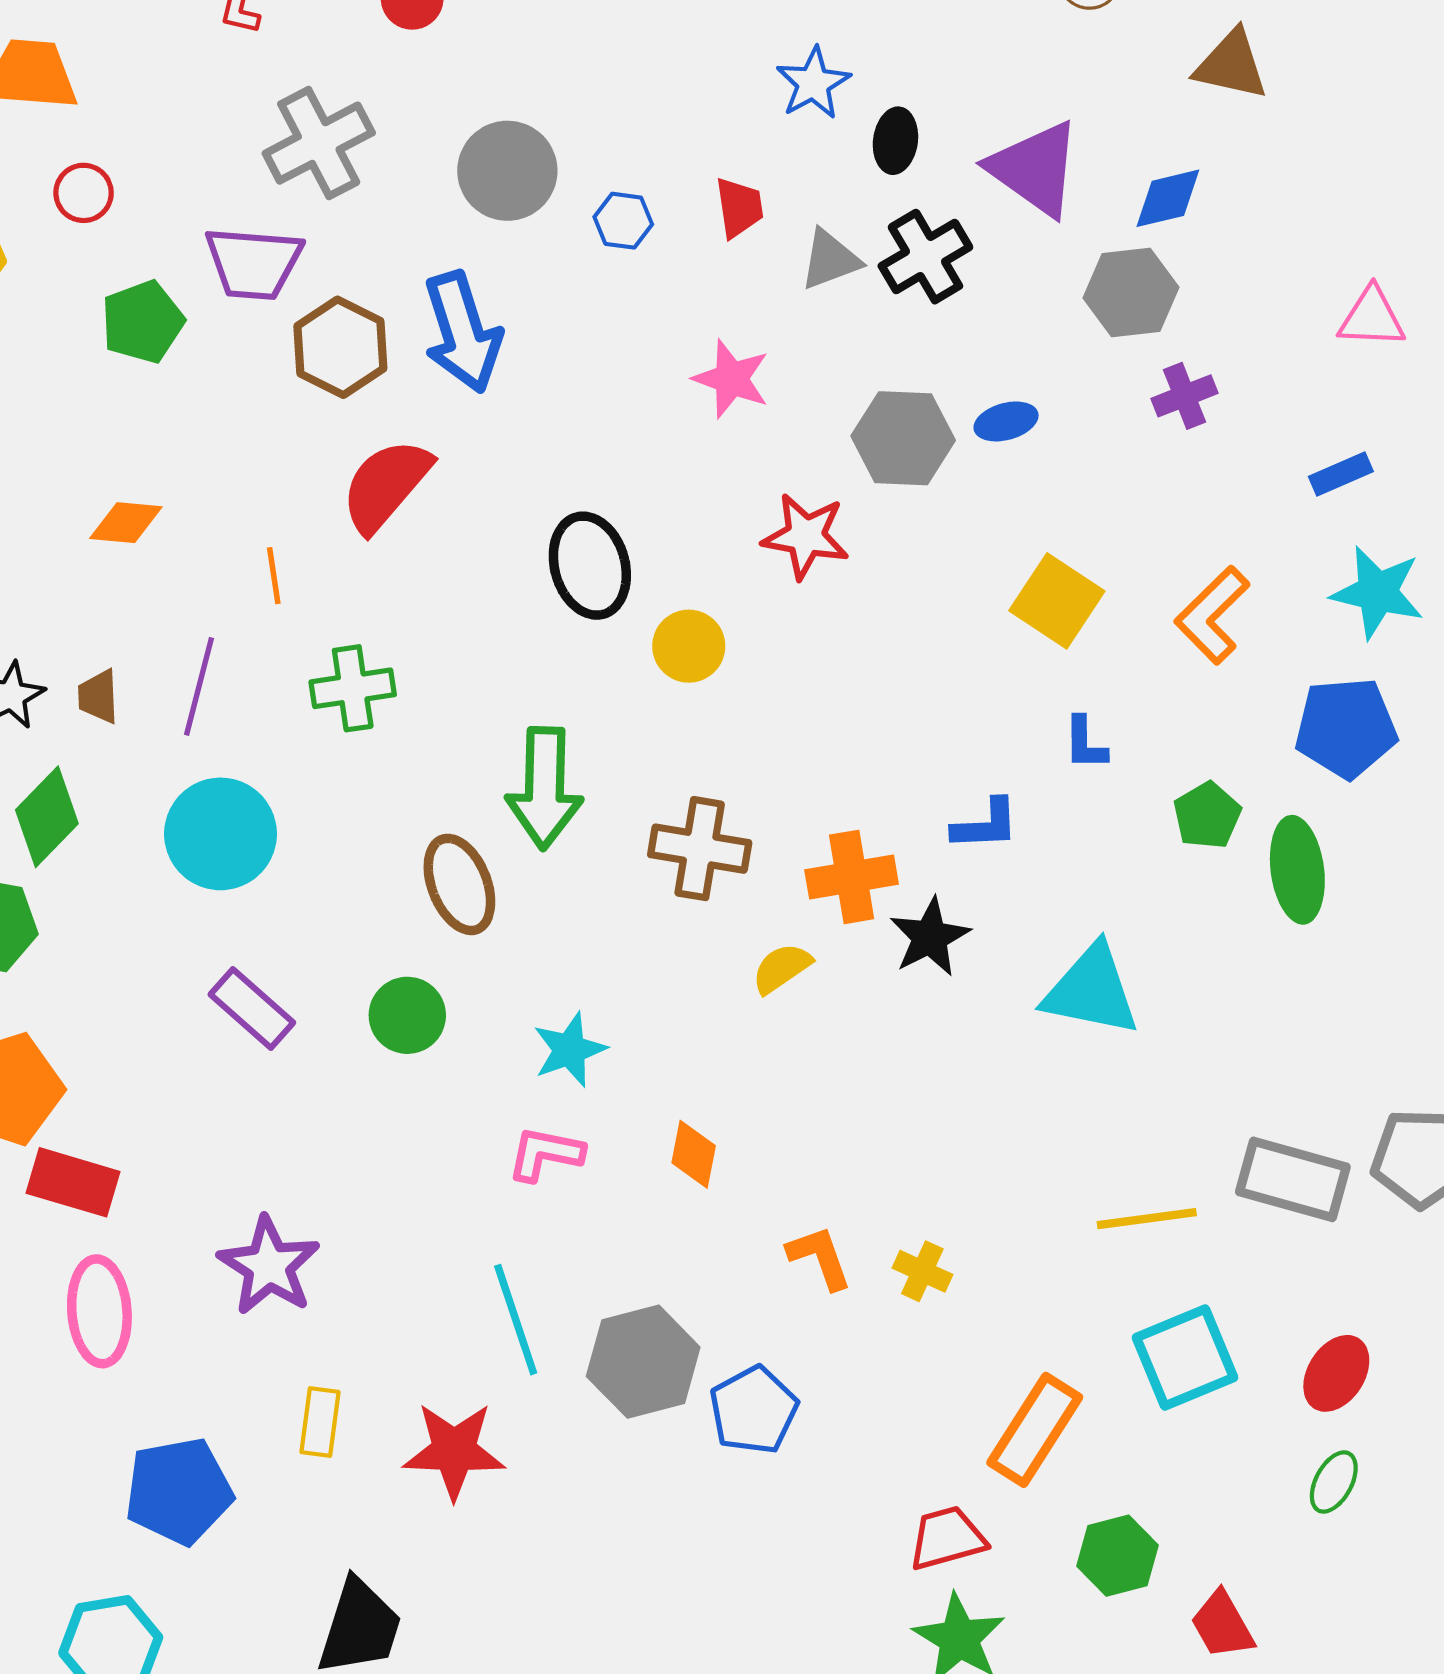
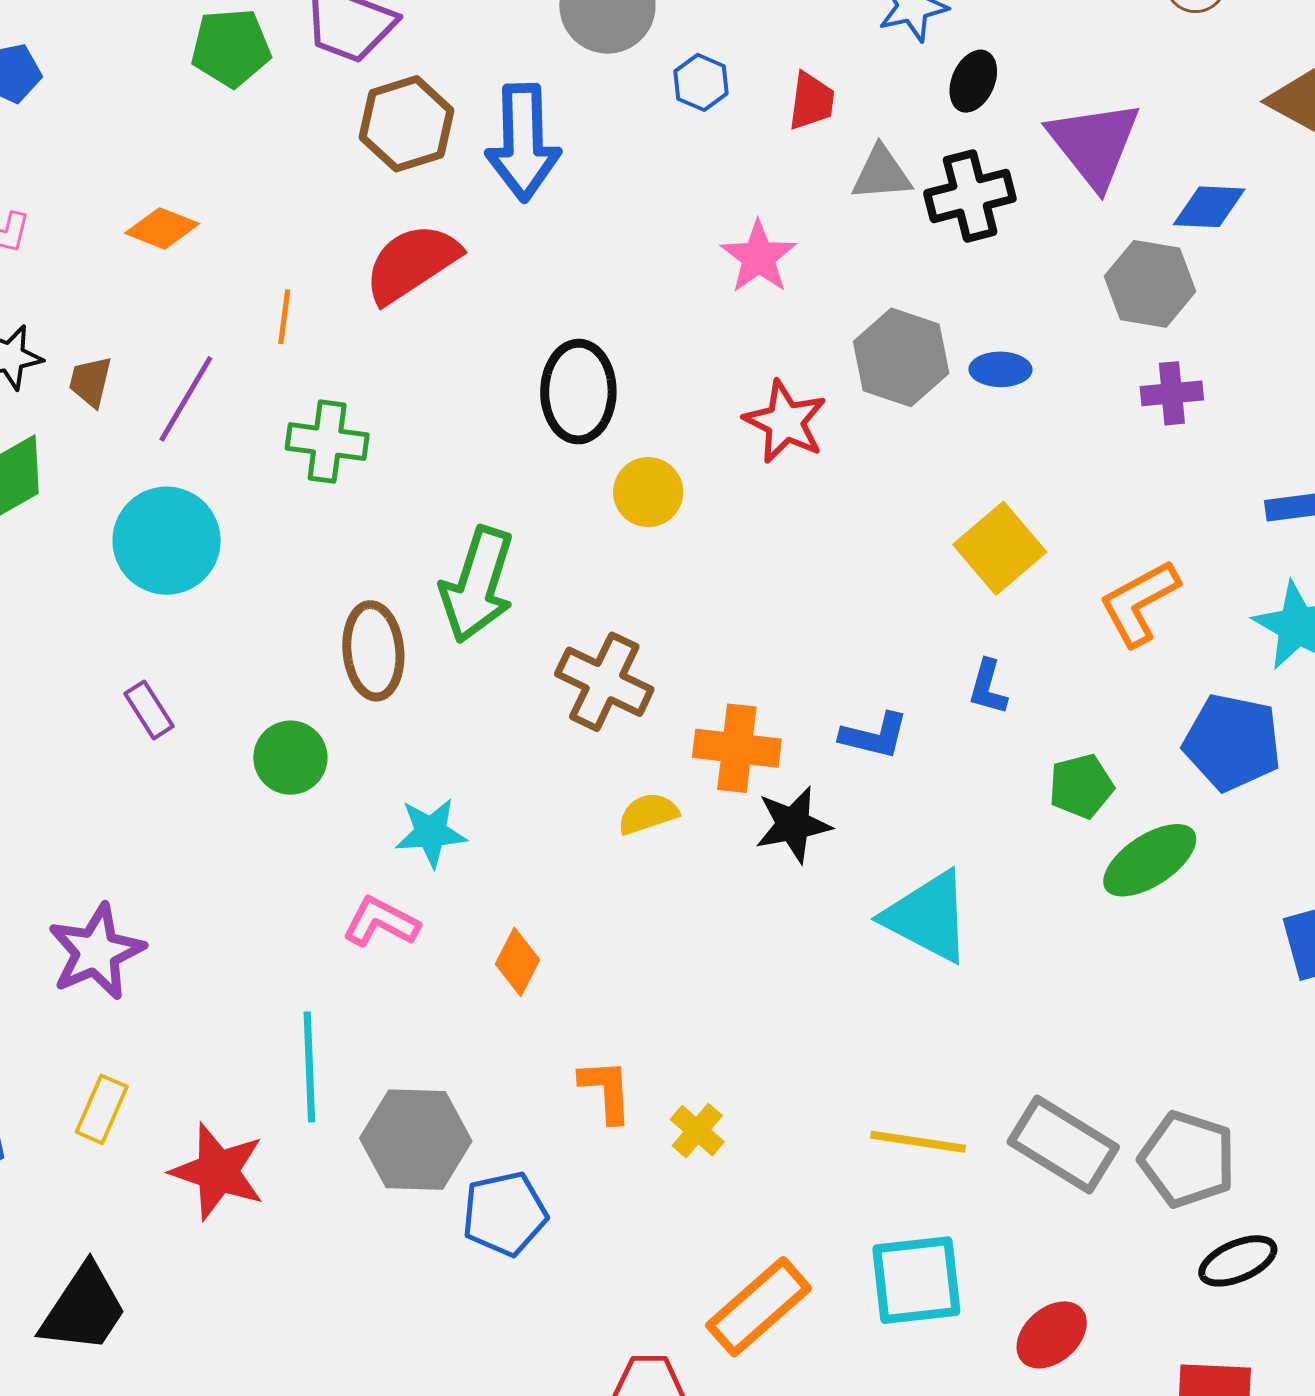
green ellipse: (1297, 870) -> (1150, 860), turned 48
purple rectangle: (252, 1008) -> (149, 710), size x0.7

